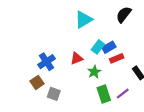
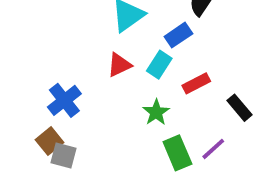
blue rectangle: (109, 47) -> (178, 35), moved
red triangle: (77, 58) -> (119, 65), moved
gray square: (54, 94) -> (64, 155), moved

